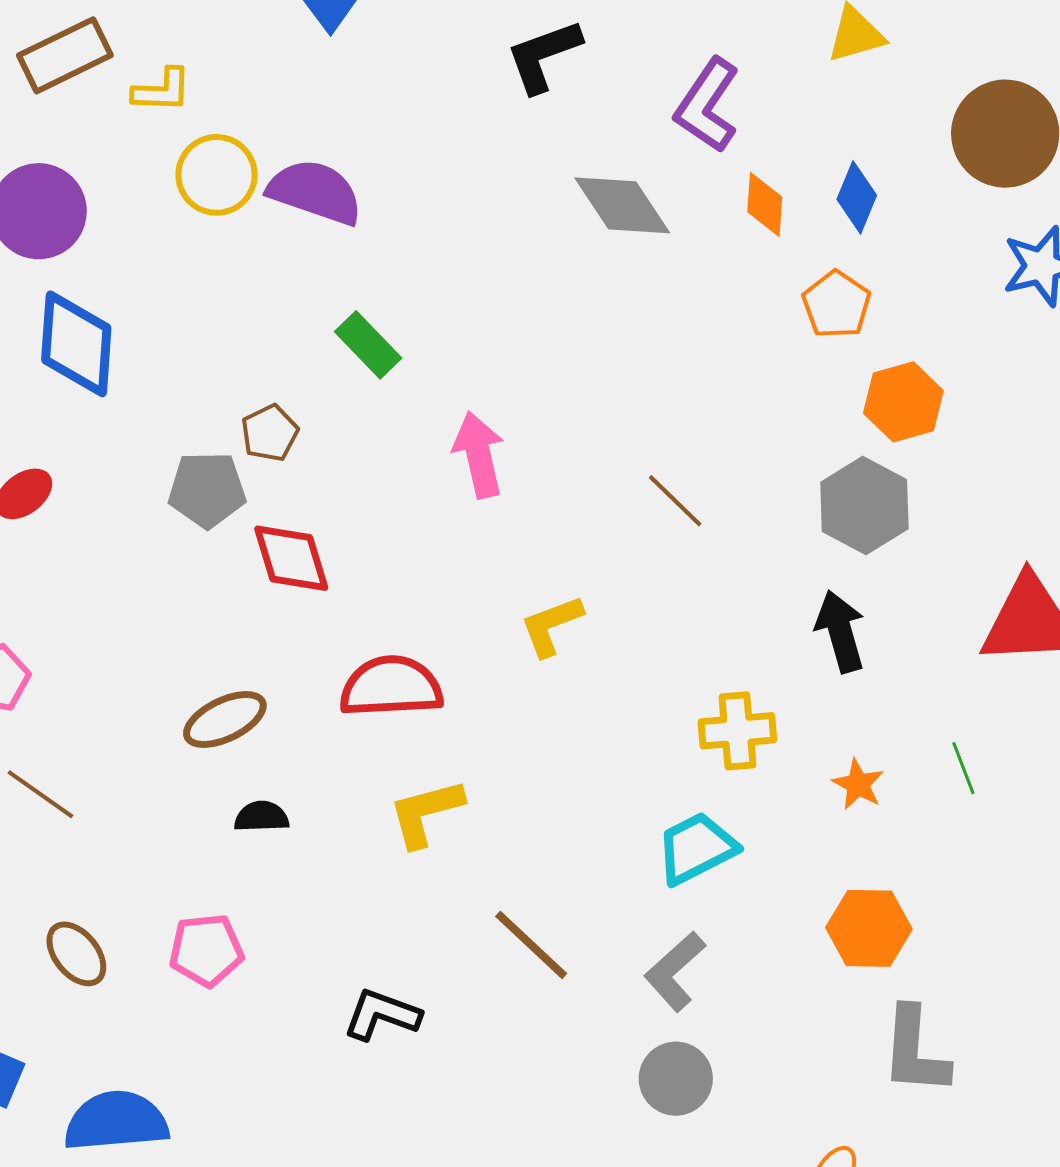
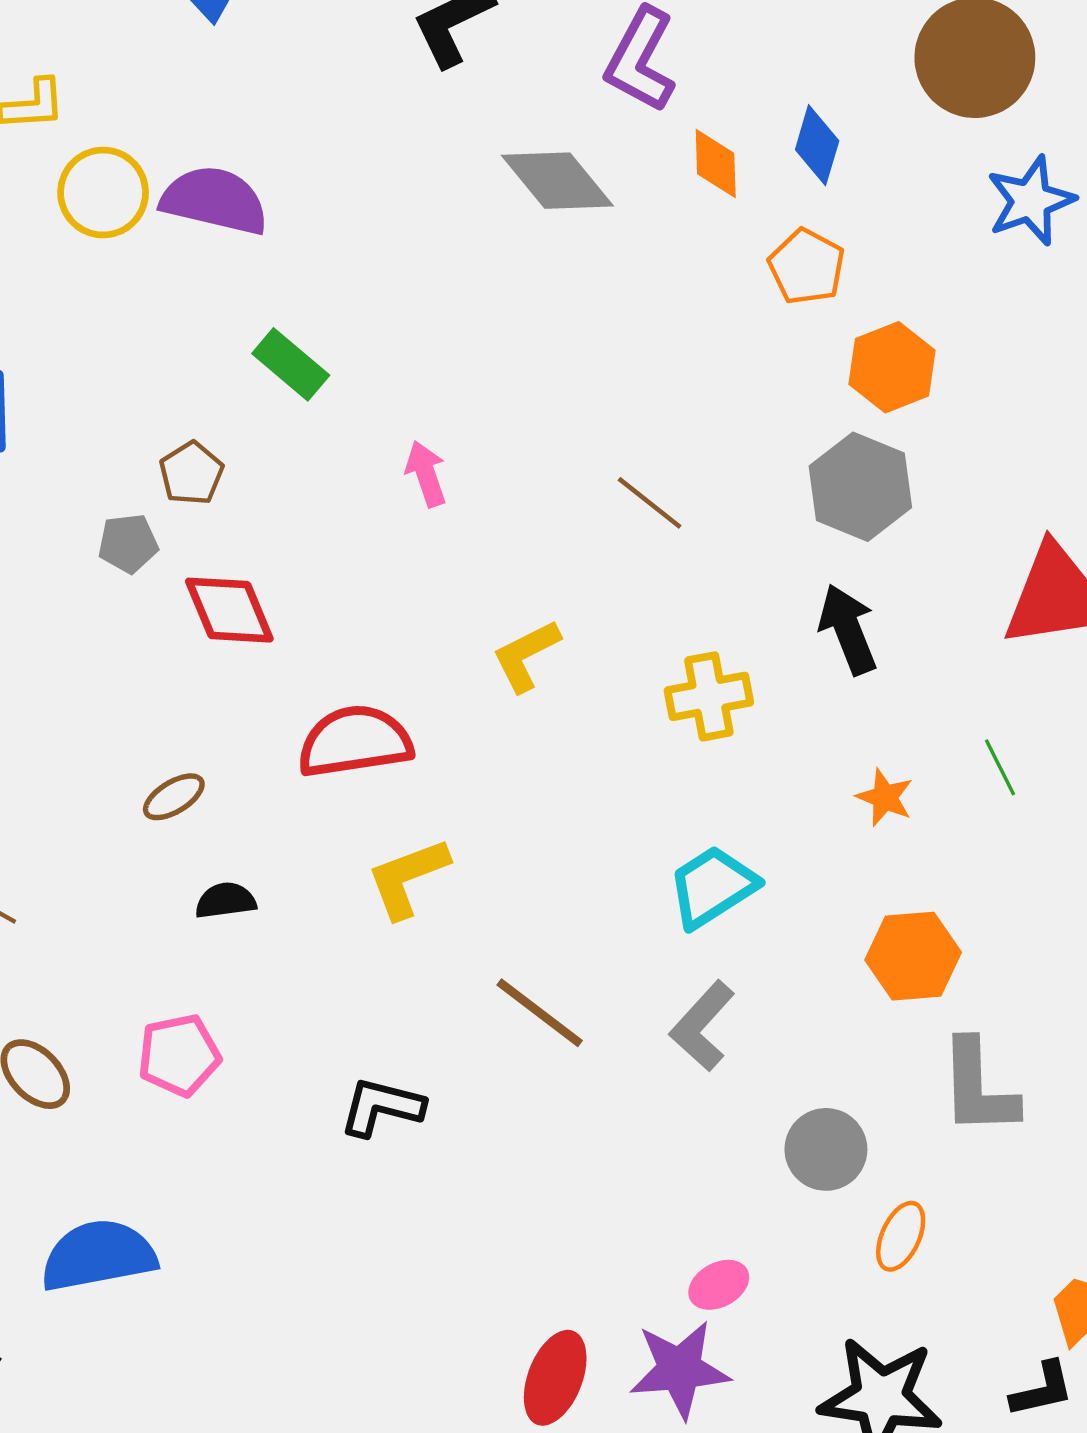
pink arrow: (479, 455) -> (426, 474), size x0.7
gray pentagon: (207, 490) -> (128, 543), size x0.7
brown ellipse: (225, 720) -> (174, 797), size x0.7
yellow cross: (737, 731) -> (709, 696), moved
gray circle: (676, 1079) -> (826, 1149), moved

